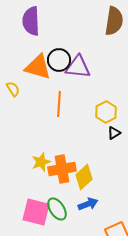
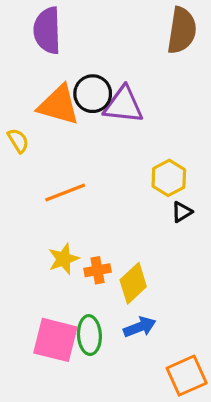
orange line: (59, 104) -> (65, 192), moved, turned 65
orange cross: (62, 169) -> (98, 270), size x0.6
green ellipse: (57, 209) -> (89, 335), turned 30

